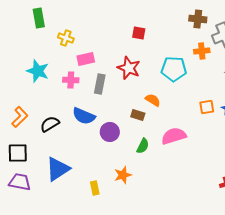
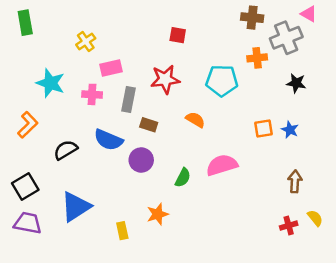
green rectangle: (39, 18) -> (25, 23), moved
yellow cross: (66, 38) -> (86, 42), turned 35
red star: (129, 68) -> (165, 79), turned -30
brown rectangle: (138, 115) -> (149, 125), moved
orange L-shape: (20, 117) -> (28, 125), moved
black square: (18, 153) -> (25, 186), turned -30

